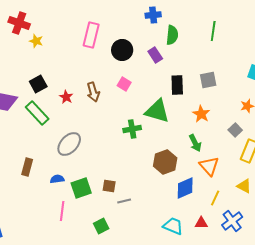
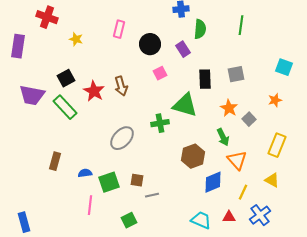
pink rectangle: (91, 35) -> (119, 29), size x0.7
yellow star: (36, 41) -> (76, 39), moved
pink square: (124, 84) -> (160, 73), moved, turned 32
red star: (66, 97) -> (94, 91), size x1.5
gray square: (235, 130) -> (249, 119), moved
gray ellipse: (69, 144) -> (122, 138), moved

